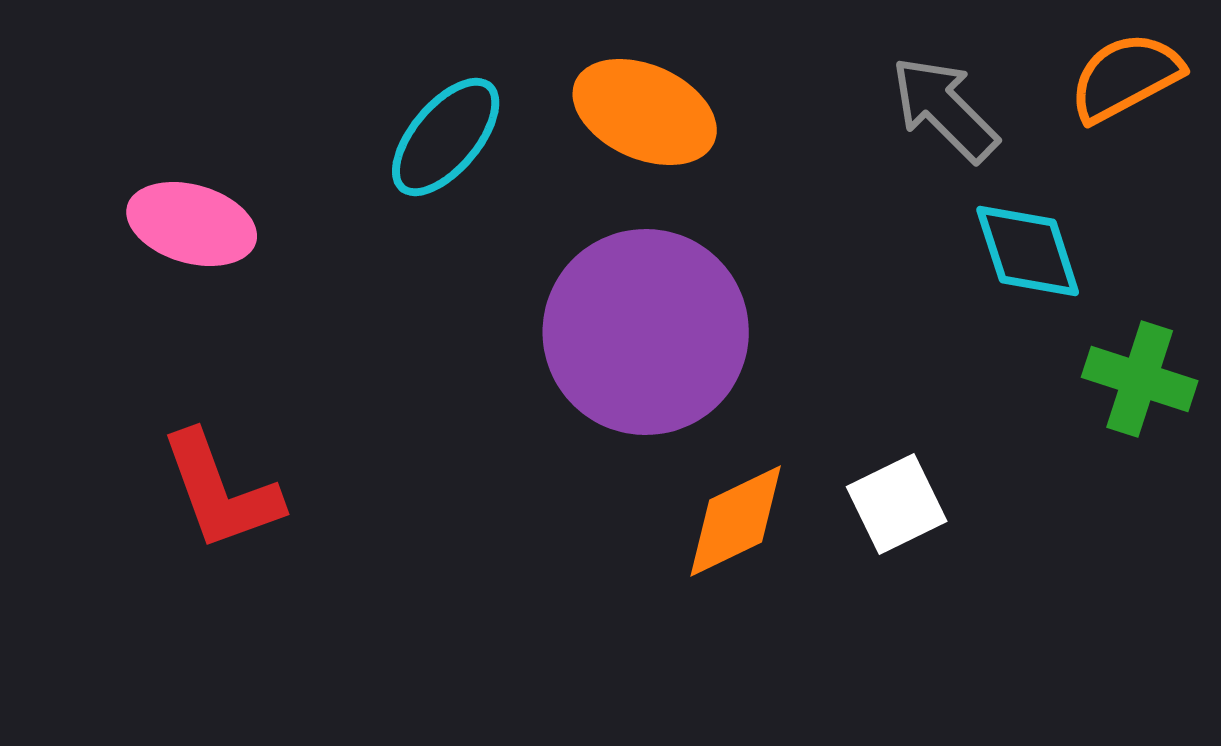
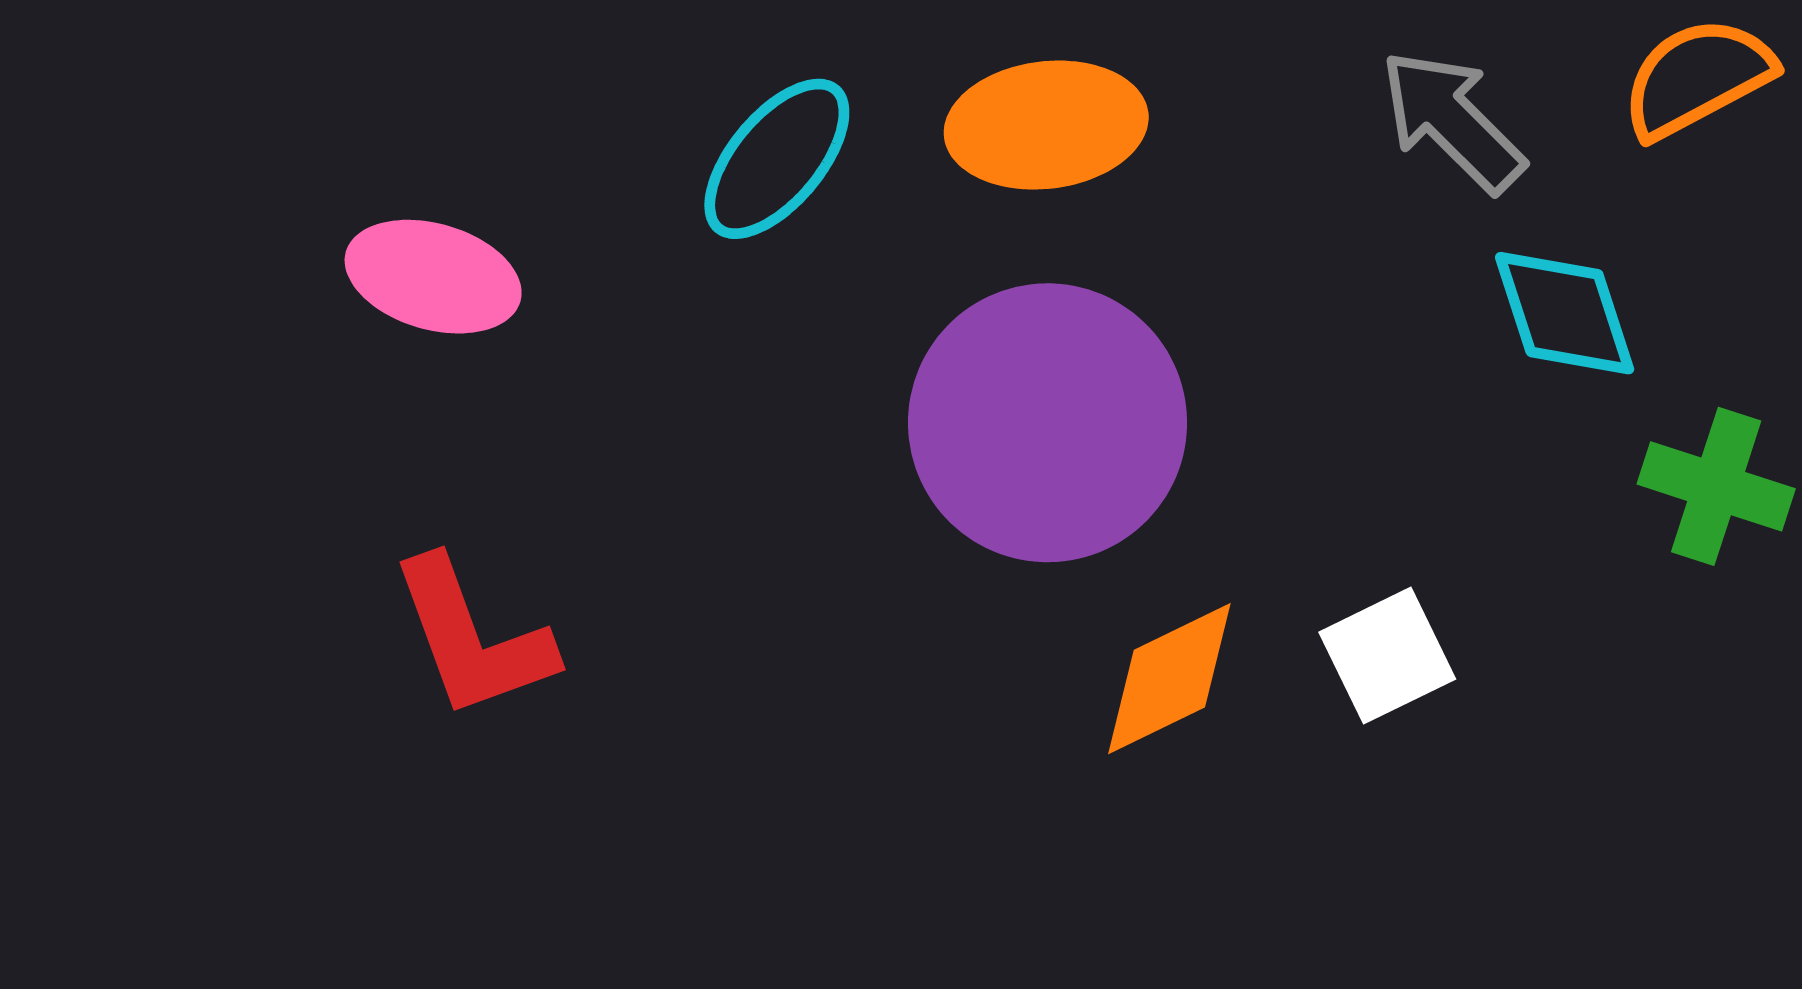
orange ellipse: (645, 112) -> (1046, 125), turned -31

